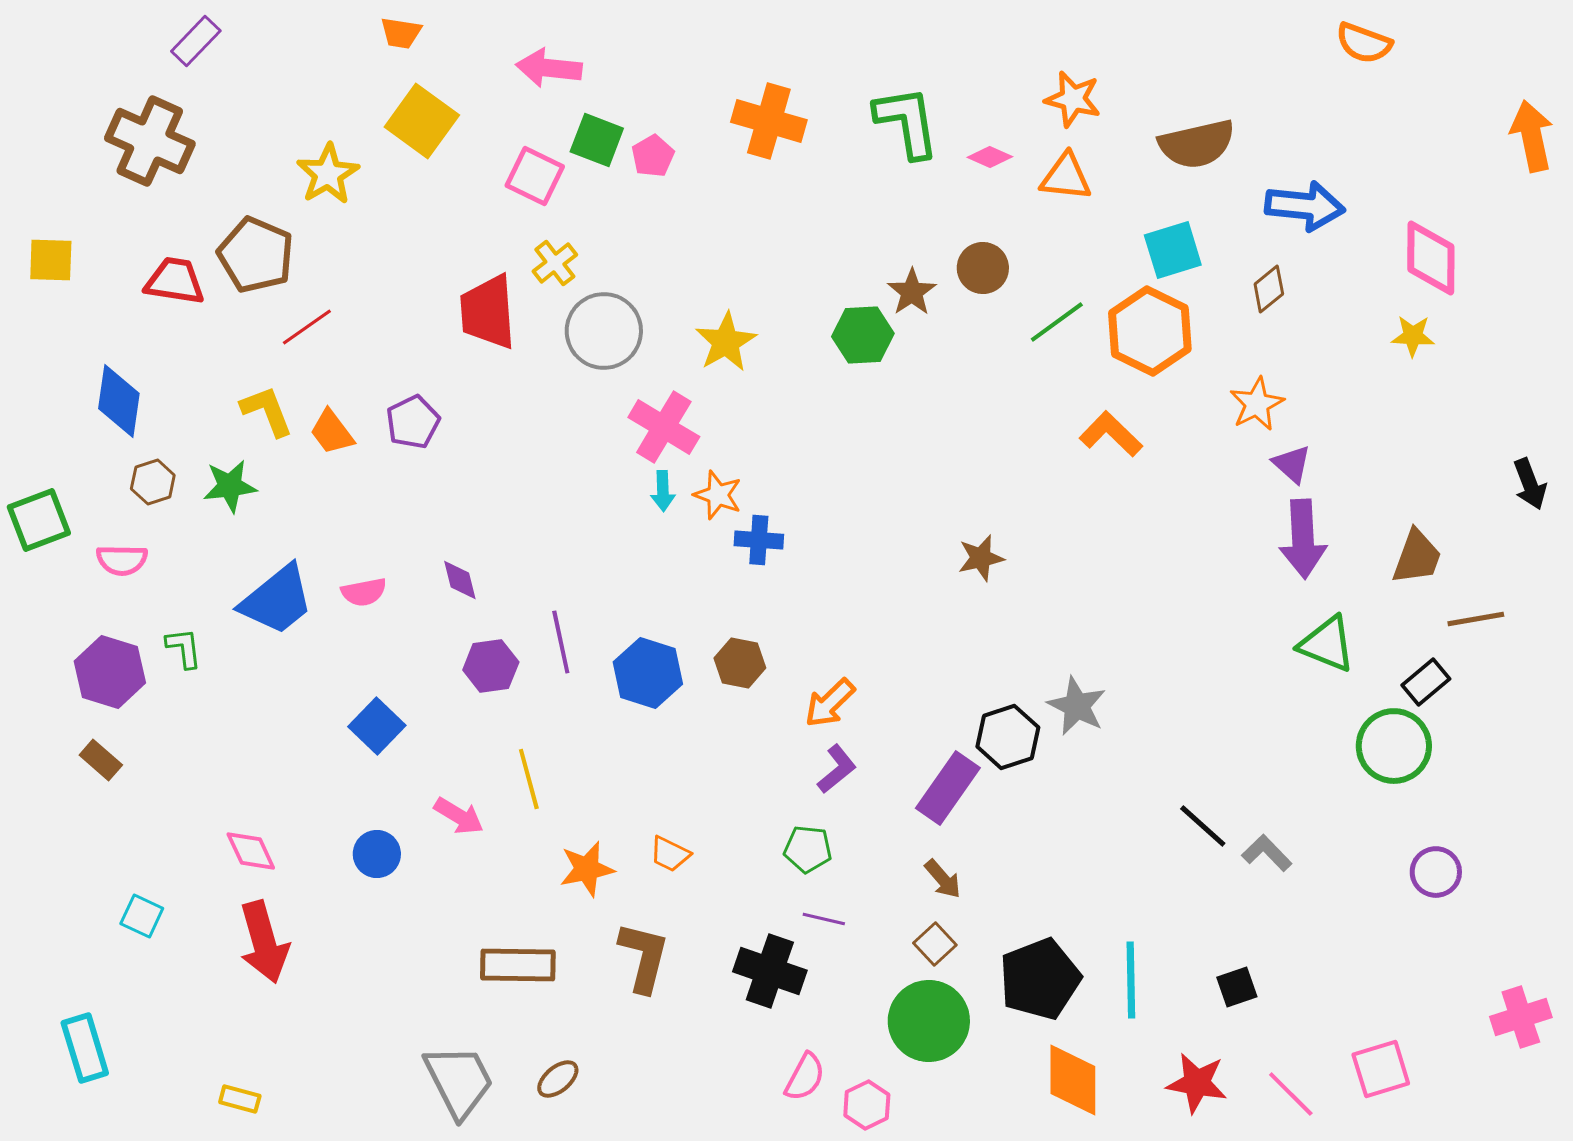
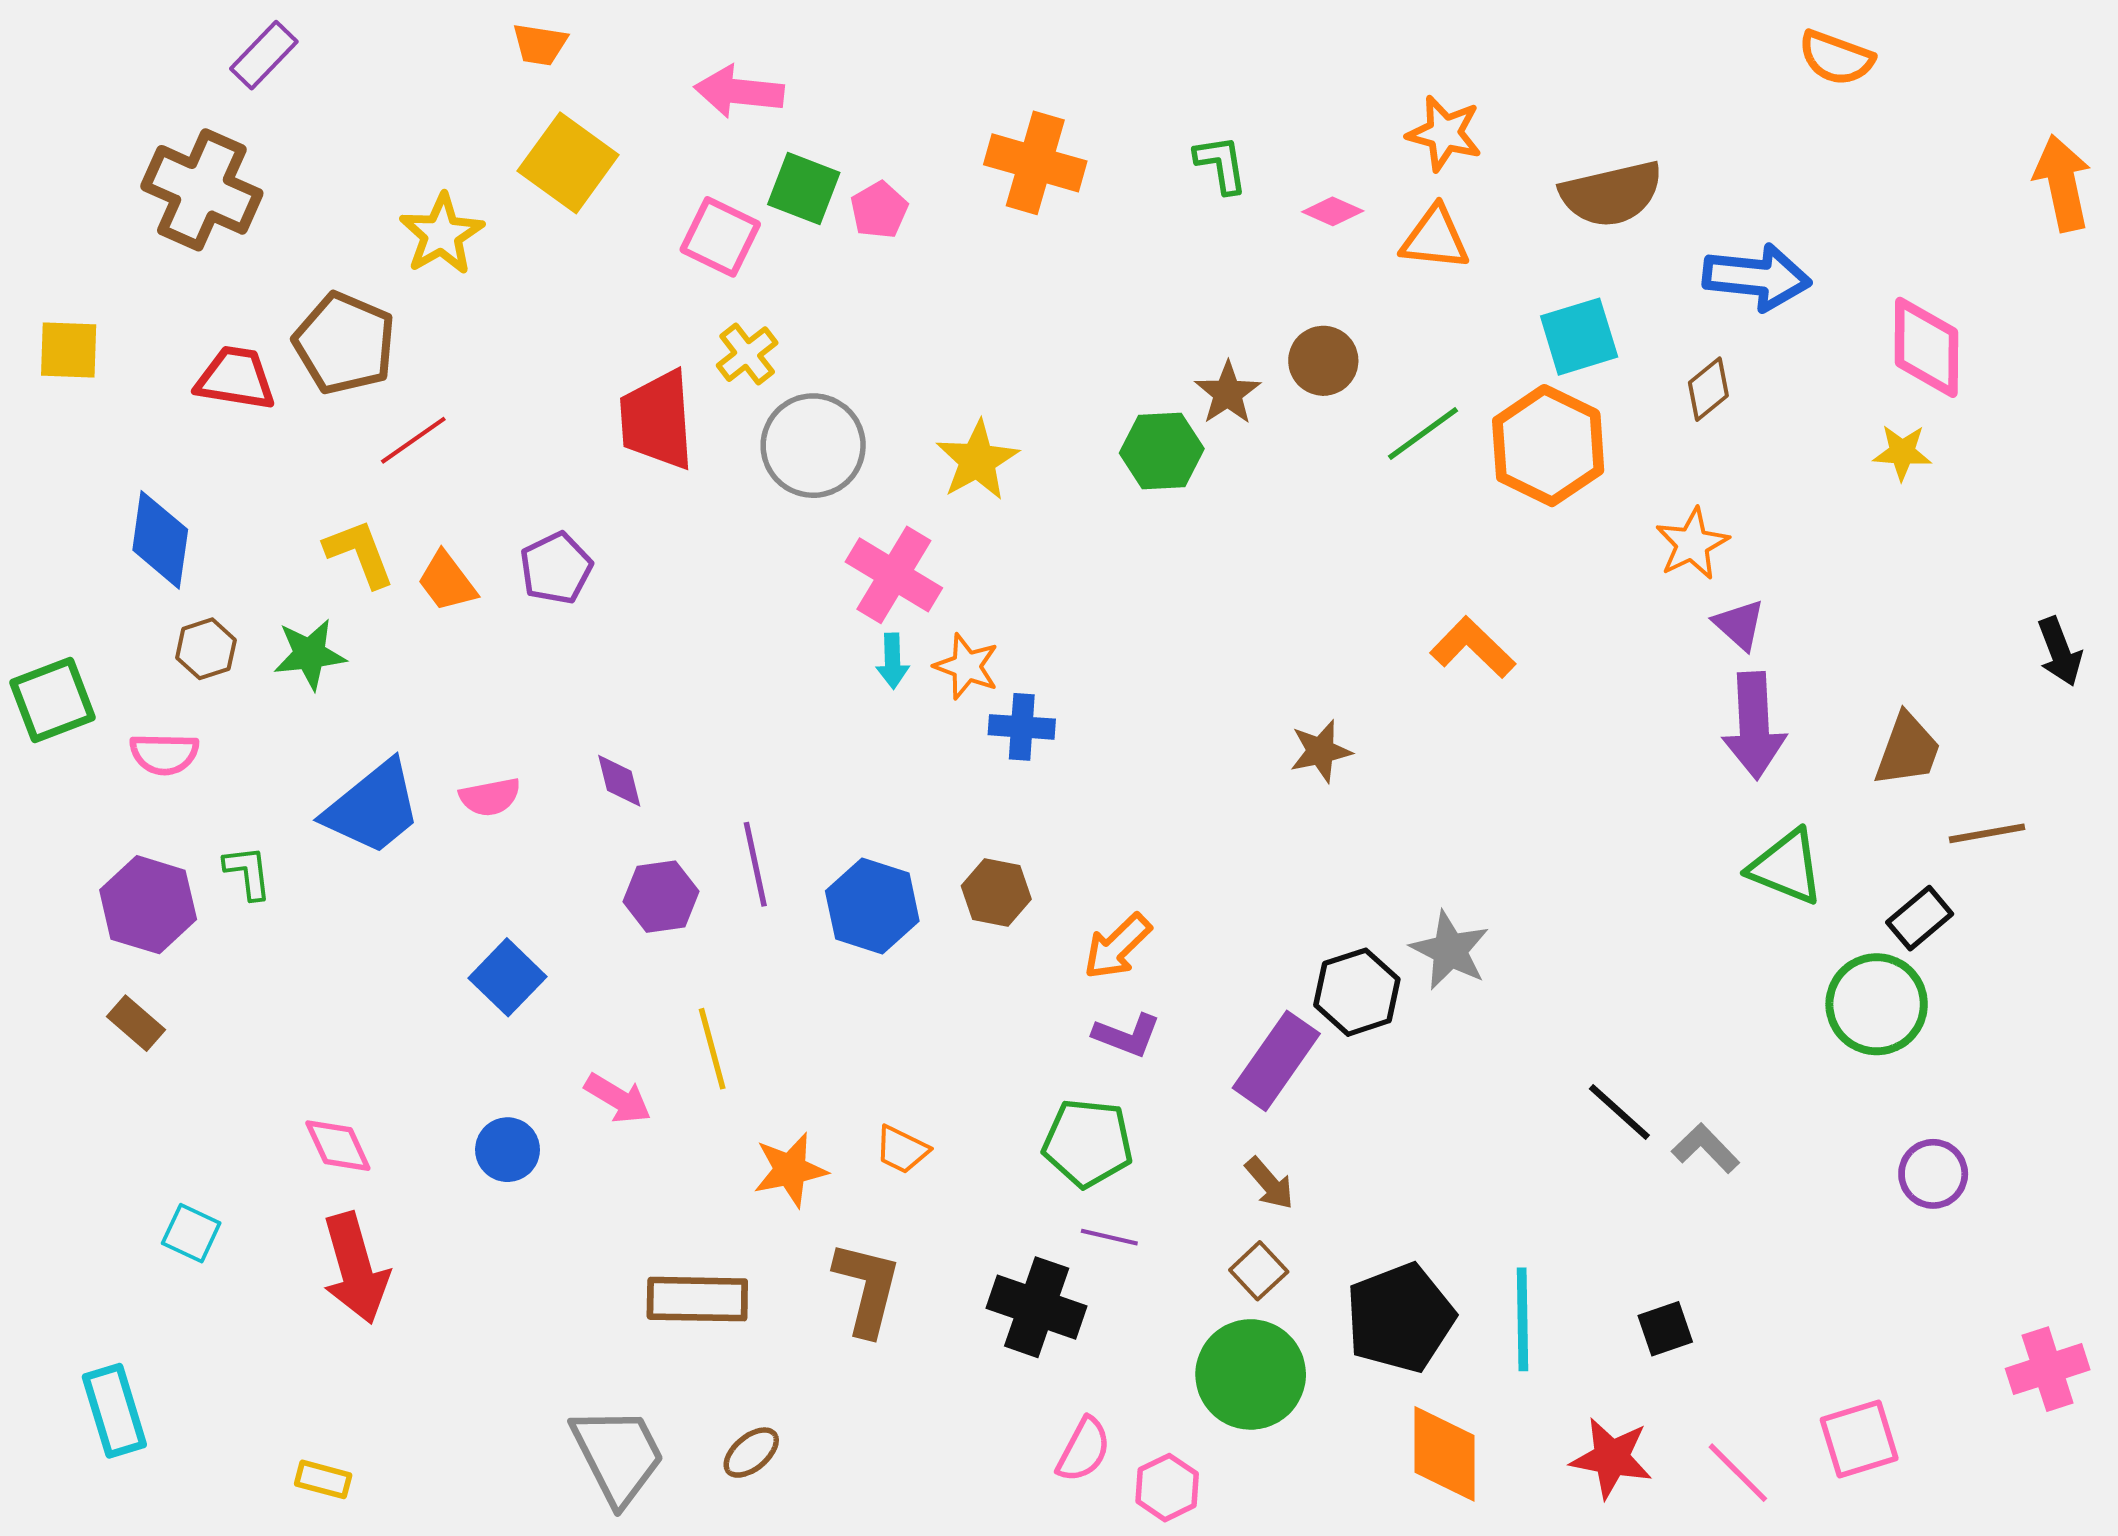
green L-shape: (907, 122) -> (1221, 164), size x0.6
orange L-shape: (1111, 434) -> (1473, 648), moved
purple L-shape: (837, 769) -> (1127, 1035), turned 60
green pentagon: (808, 849) -> (1088, 1143), size x1.4

